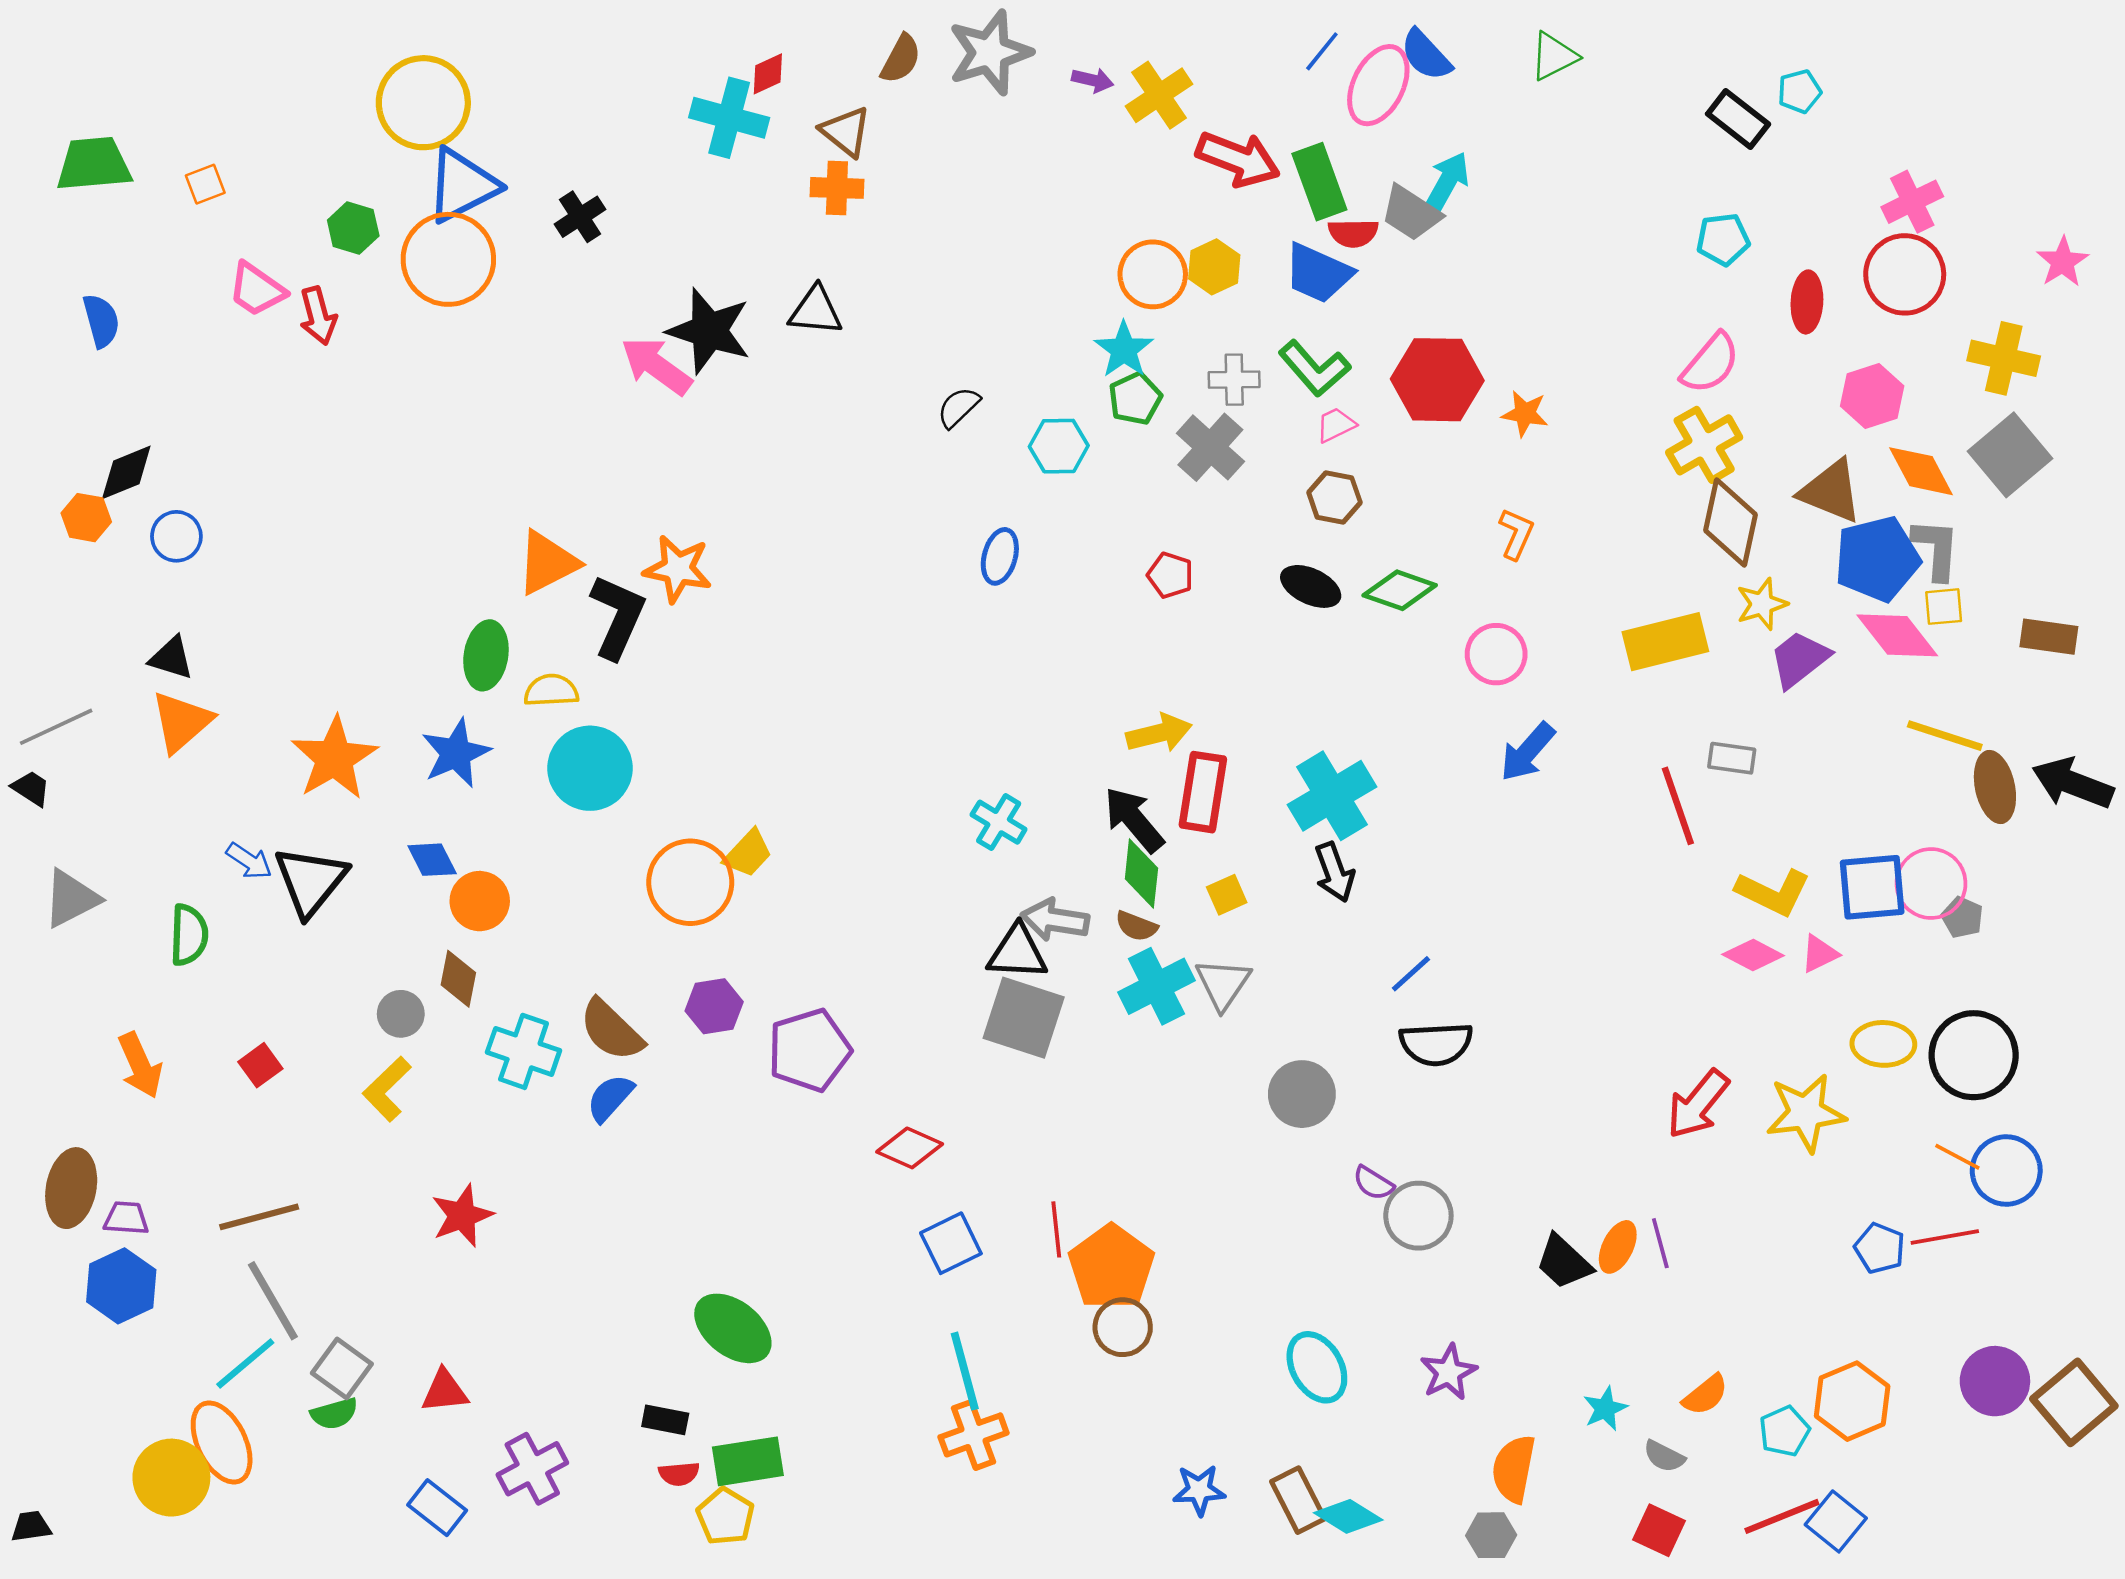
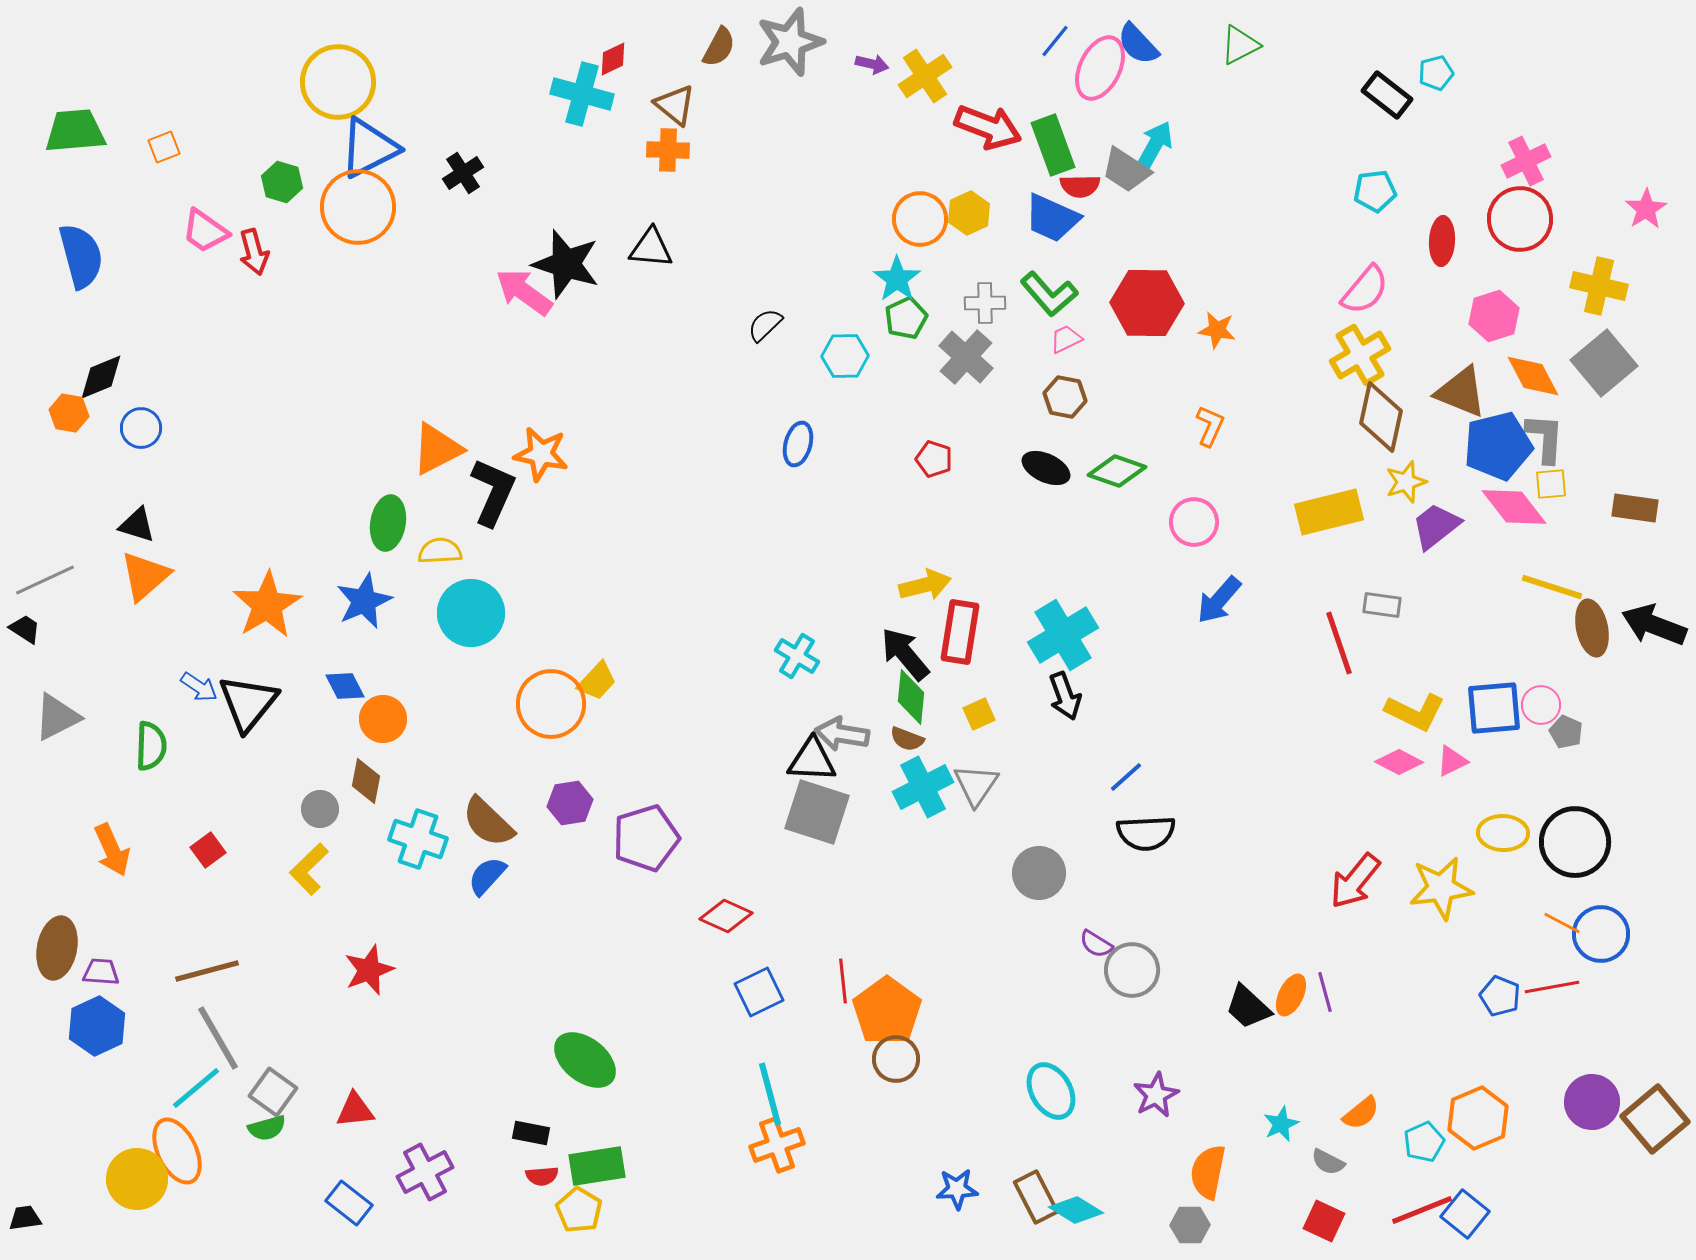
blue semicircle: (101, 321) -> (81, 256), size x1.5
pink circle: (1931, 883) -> (1541, 705), size x0.7

